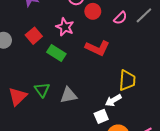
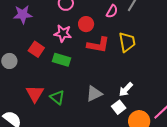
red circle: (93, 11) -> (86, 24), moved
yellow trapezoid: (127, 80) -> (127, 42), moved
gray triangle: (69, 95) -> (94, 94), moved
red triangle: (18, 96) -> (35, 94), moved

